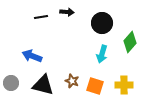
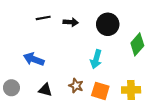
black arrow: (67, 12) -> (71, 22), moved
cyan arrow: (102, 54) -> (96, 59), moved
black triangle: (43, 85) -> (45, 90), size x0.6

